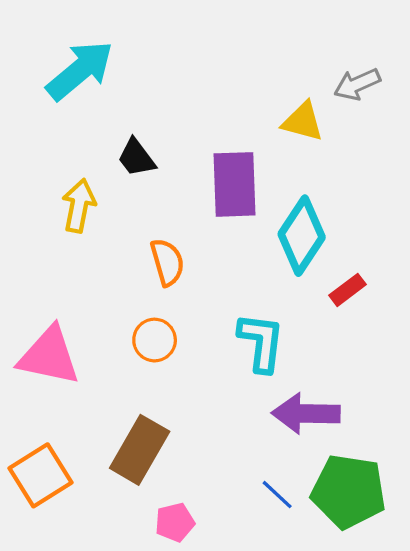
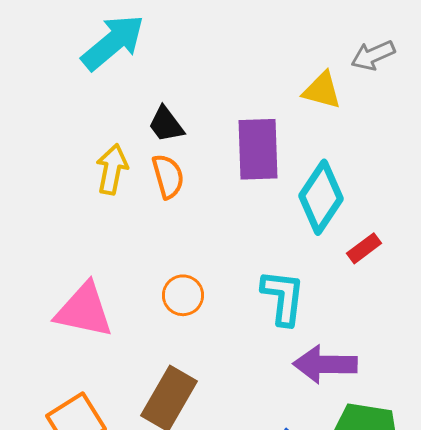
orange semicircle: (167, 262) -> (168, 176), moved

